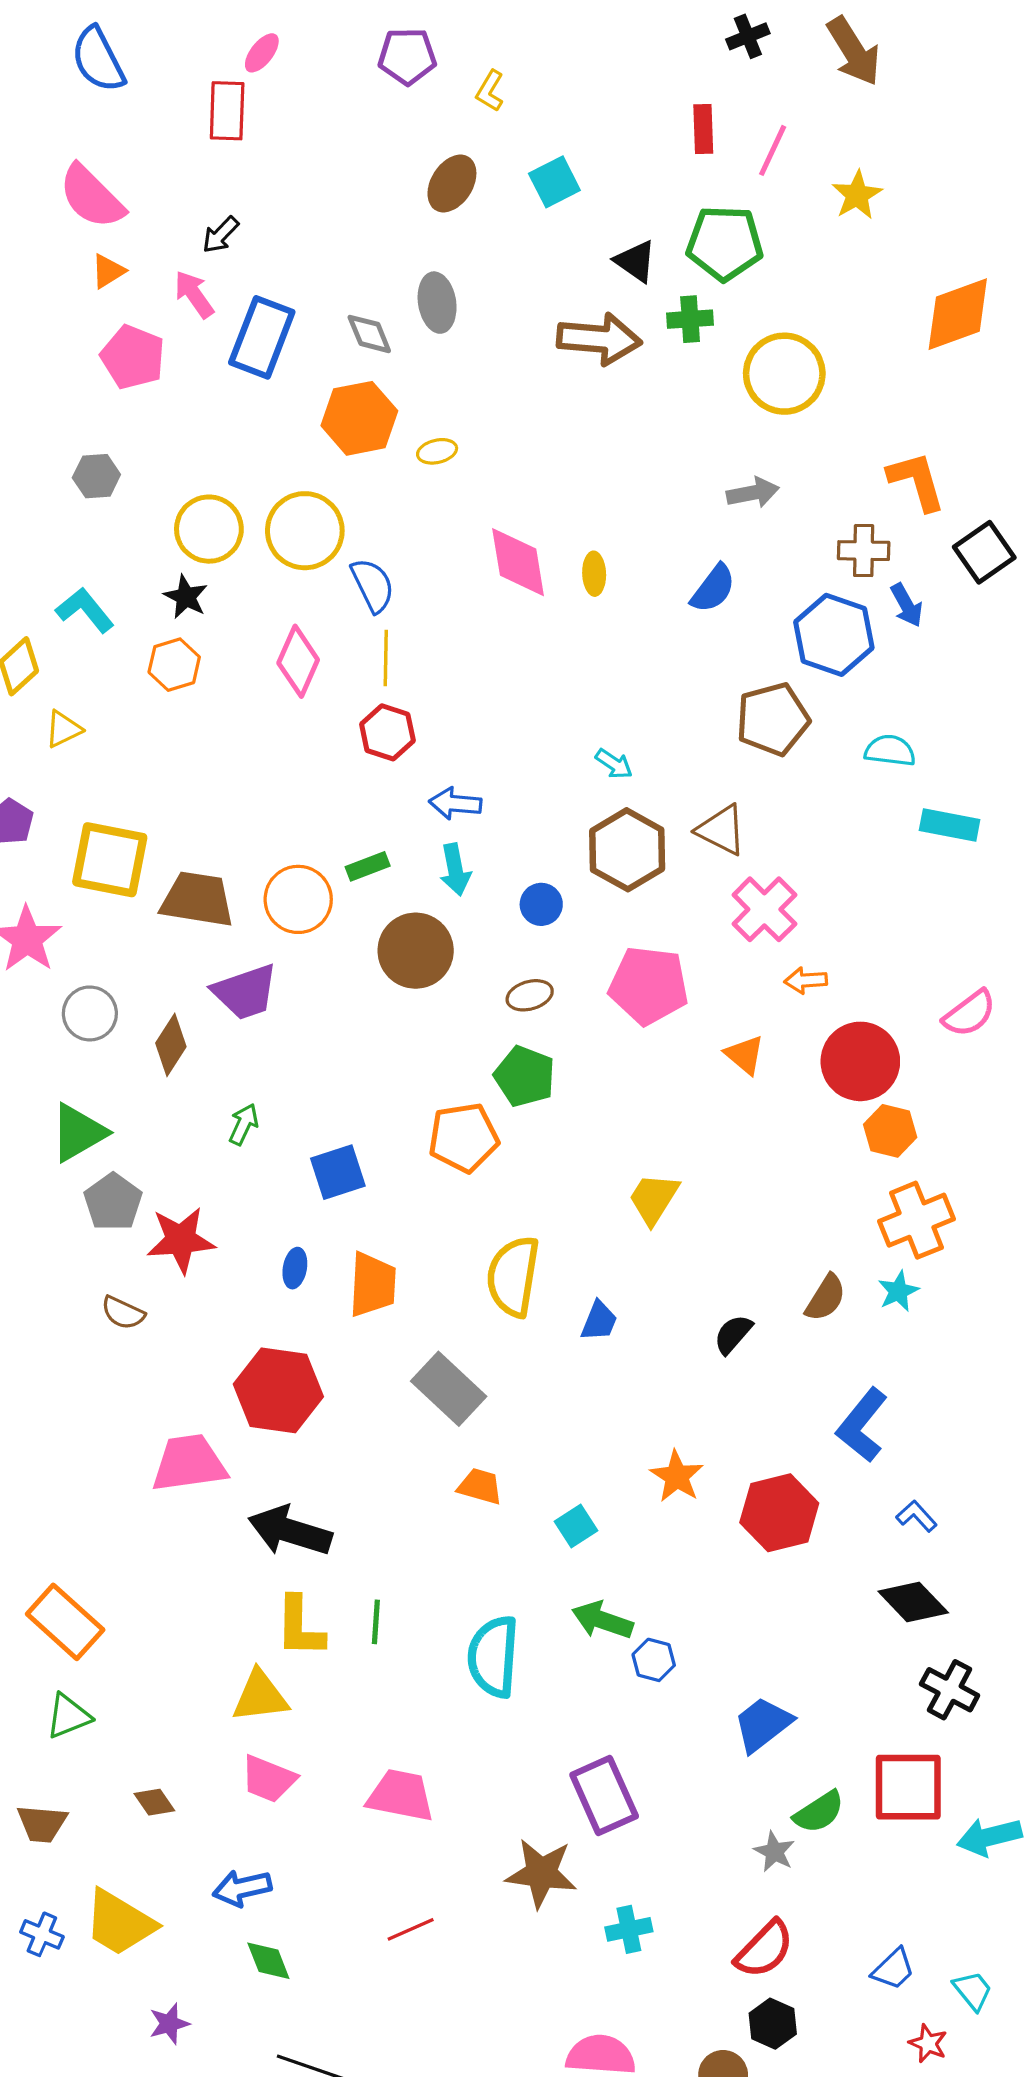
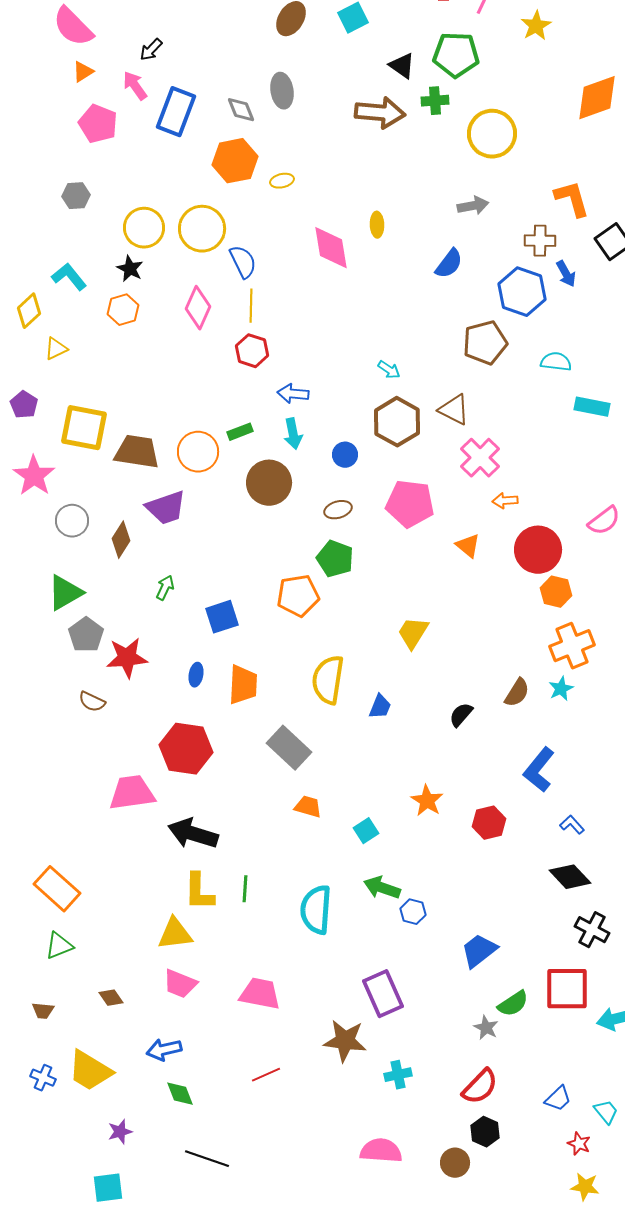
yellow ellipse: (594, 574) -> (377, 225), moved
red hexagon: (779, 1513) -> (489, 823), size x0.7
brown trapezoid: (42, 1824) -> (43, 1011), size x0.7

